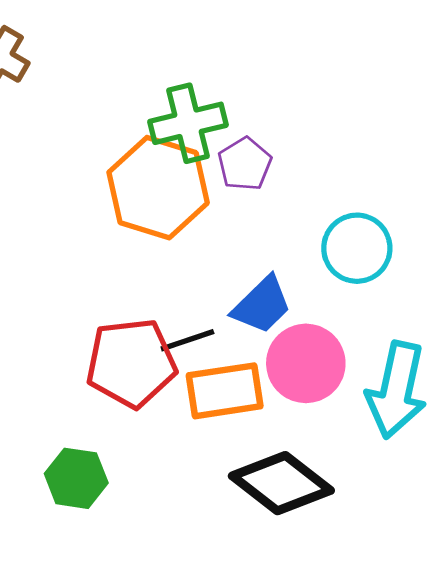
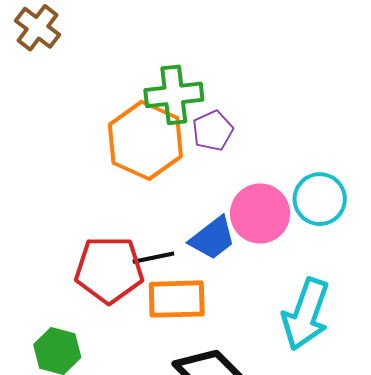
cyan circle: (357, 248) -> (320, 199), moved
pink circle: (306, 363) -> (260, 214), moved

